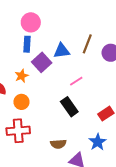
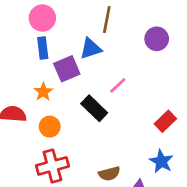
brown line: (87, 44) -> (107, 19), moved
purple square: (42, 62) -> (67, 69), turned 30
black rectangle: (69, 107) -> (94, 108), moved

